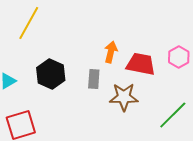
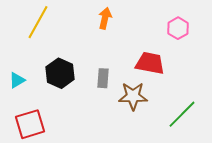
orange arrow: (111, 52) -> (105, 18), moved
pink hexagon: (179, 57) -> (178, 28), moved

